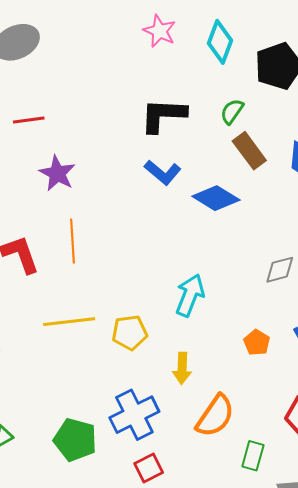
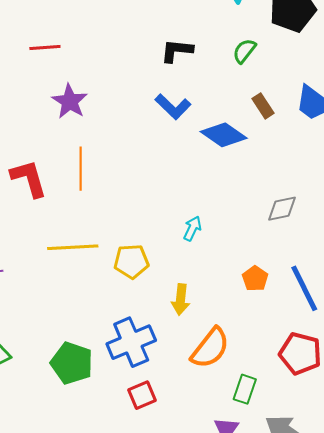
black L-shape: (163, 115) -> (177, 51), size x0.7
brown rectangle: (249, 151) -> (263, 106), moved, size x0.7
cyan arrow: (190, 295) -> (192, 228), size x0.6

